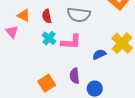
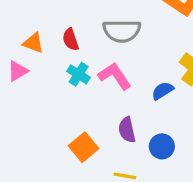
pink triangle: (12, 32) -> (18, 71), turned 48
pink L-shape: (71, 42) -> (115, 76), turned -120

